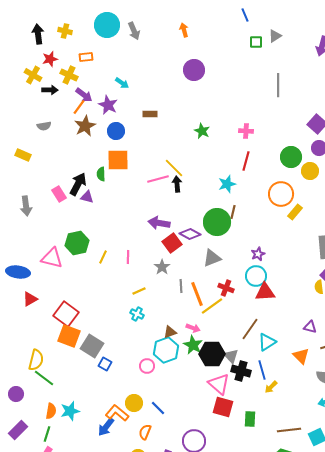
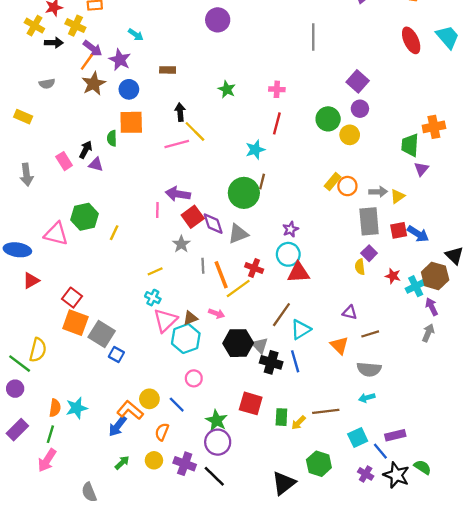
black arrow: (78, 184) -> (86, 150), size x0.7
black arrow: (177, 184) -> (180, 112), moved
orange circle: (281, 194) -> (347, 186), moved, size x0.7
purple diamond: (190, 234) -> (213, 224), moved, turned 45
pink line: (128, 257) -> (157, 210), moved
red square: (66, 314) -> (72, 298), size x0.7
green star: (193, 345) -> (217, 420), moved
pink circle: (147, 366) -> (194, 378), moved
green line: (44, 378) -> (20, 364), moved
pink triangle: (219, 384) -> (165, 320), moved, turned 35
yellow arrow: (271, 387) -> (298, 423), moved
brown line: (289, 430) -> (326, 411), moved

